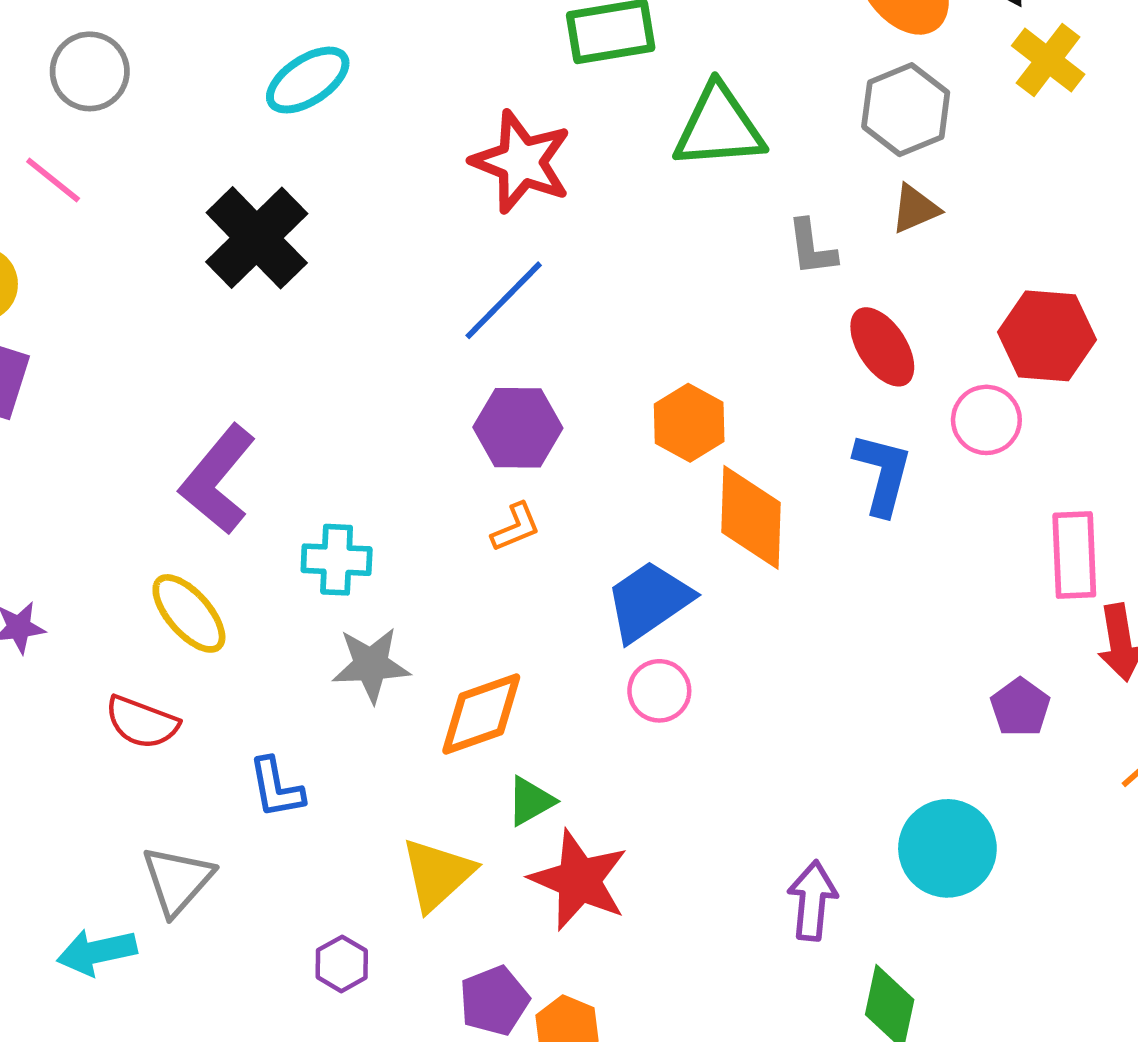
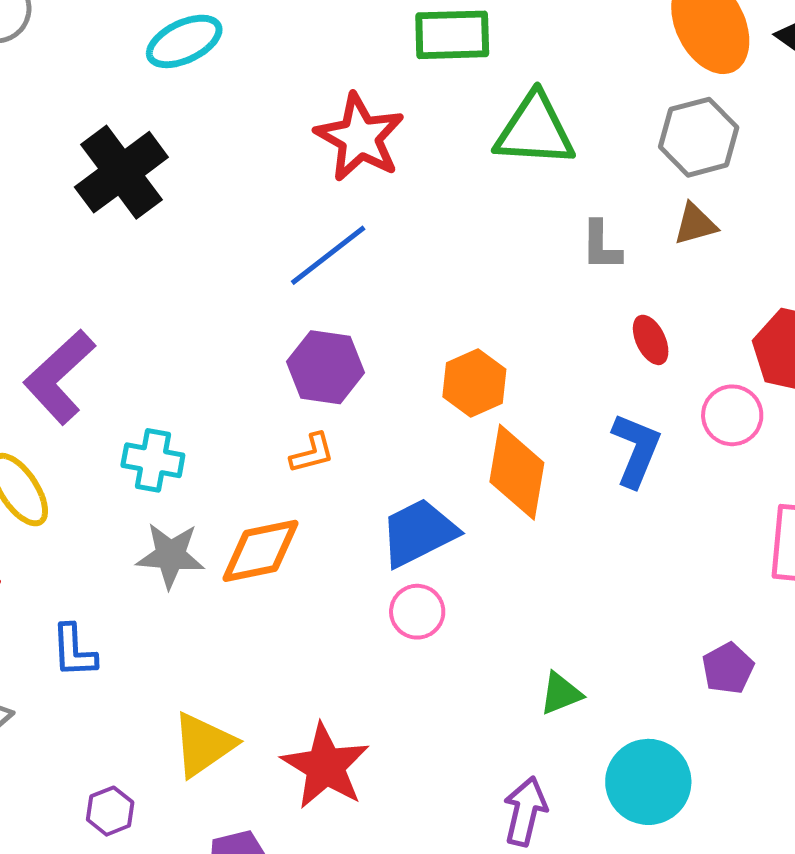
red ellipse: (882, 347) -> (651, 340), size x0.7
orange diamond: (481, 714) -> (260, 551), moved
green triangle: (531, 801) -> (561, 693), moved

